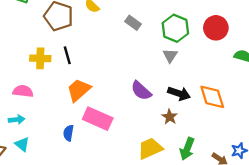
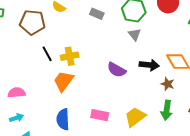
yellow cross: (40, 58) -> (70, 56), moved
brown star: (170, 117) -> (168, 84), moved
pink rectangle: (98, 119) -> (100, 115), moved, size x0.7
blue semicircle: (68, 133) -> (63, 119), size x1.5

